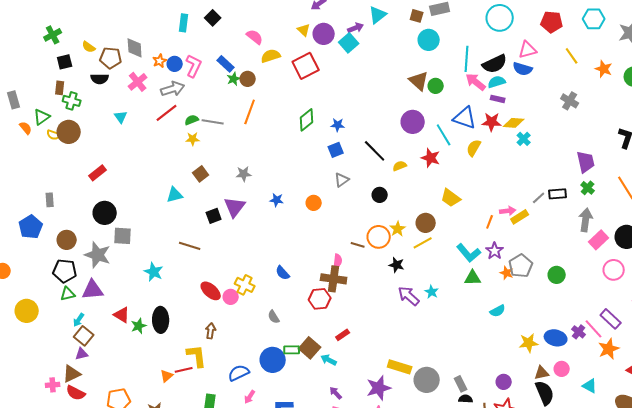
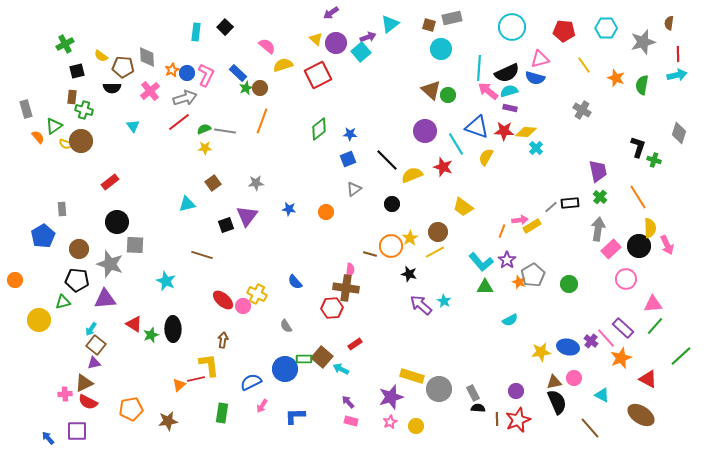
yellow semicircle: (400, 166) -> (412, 175), size x1.5
green triangle: (68, 294) -> (63, 302), moved

